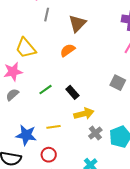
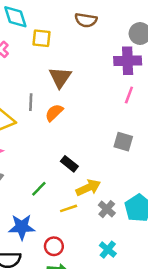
gray line: (47, 15) -> (31, 102), moved
green line: (46, 90) -> (39, 189), moved
yellow line: (53, 127) -> (69, 208), moved

